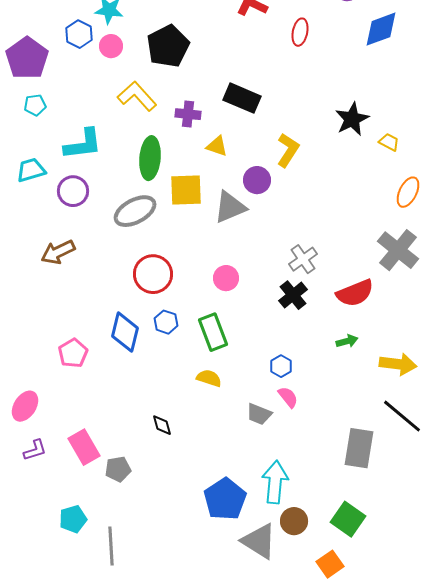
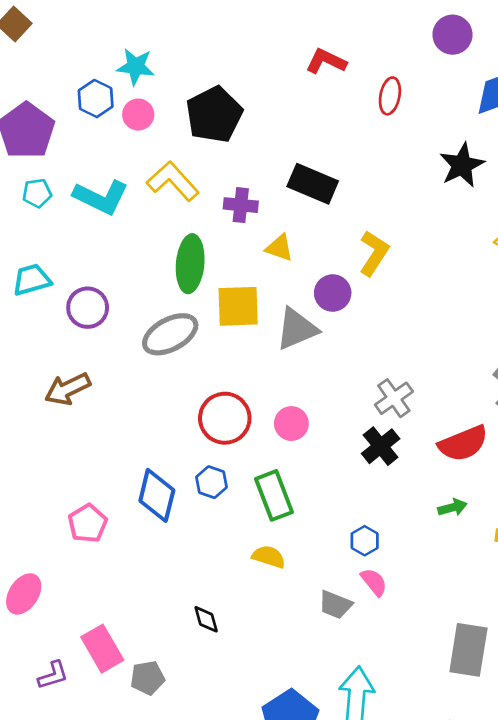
black star: (352, 119) -> (462, 165), moved
cyan L-shape: (83, 144) -> (101, 197), moved, turned 33
red circle: (153, 274) -> (225, 418), moved
purple L-shape: (35, 450) -> (53, 675), moved

